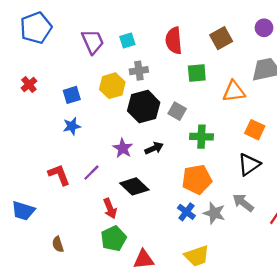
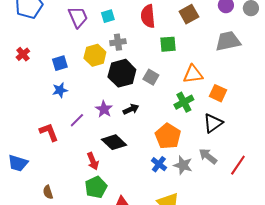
orange triangle: (234, 91) -> (193, 74), moved
green cross: (201, 137) -> (184, 102), moved, turned -30
purple line: (91, 173) -> (77, 120), moved
orange pentagon: (197, 179) -> (168, 136), turned -30

